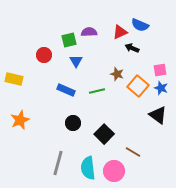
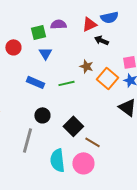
blue semicircle: (140, 25) -> (109, 17), turned -36
brown line: (133, 152) -> (92, 142), moved
gray line: (58, 163) -> (27, 140), moved

